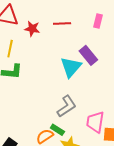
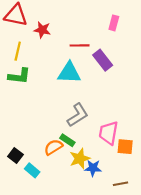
red line: (62, 23) -> (80, 45), moved
cyan triangle: (71, 67) -> (69, 73), moved, turned 50

